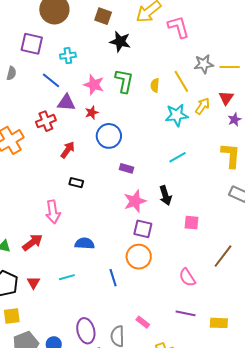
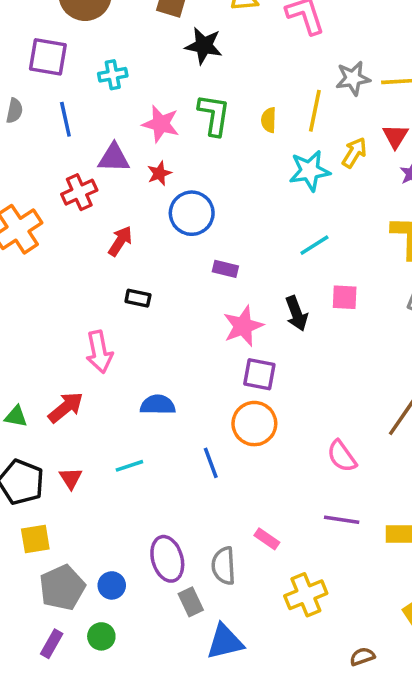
blue line: (51, 80) -> (65, 119), moved, turned 42
yellow line: (181, 81) -> (315, 111), turned 45
pink square: (191, 223) -> (345, 297), moved

